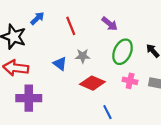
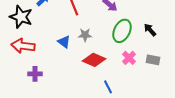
pink cross: (130, 81) -> (129, 58), turned 32
purple cross: (29, 98) -> (35, 74), size x0.6

